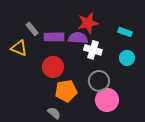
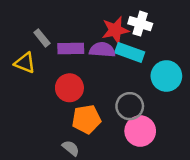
cyan rectangle: (125, 32) -> (130, 52), moved, size x1.5
white cross: (93, 50) -> (140, 24), moved
cyan circle: (127, 58) -> (166, 76), size x1.5

